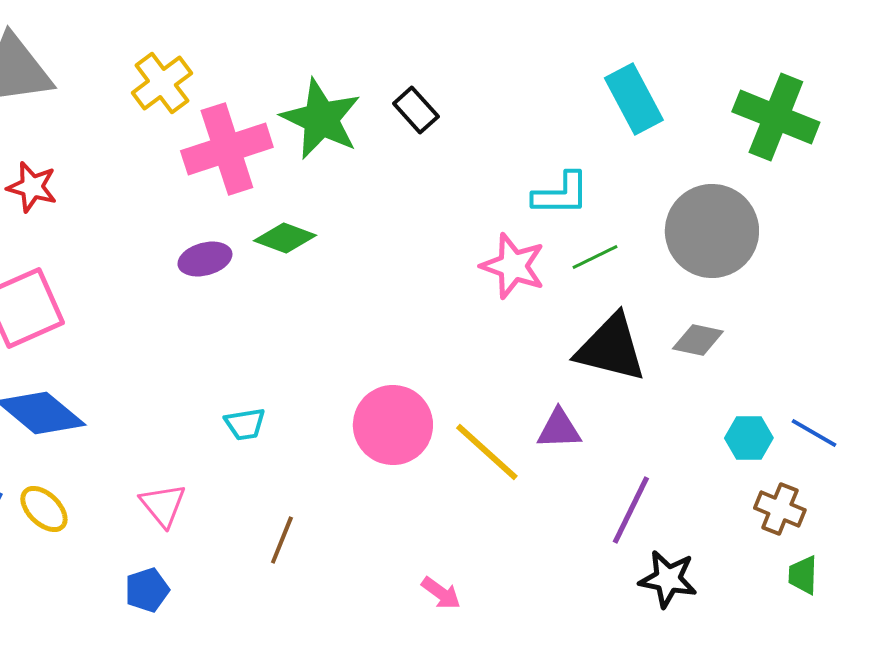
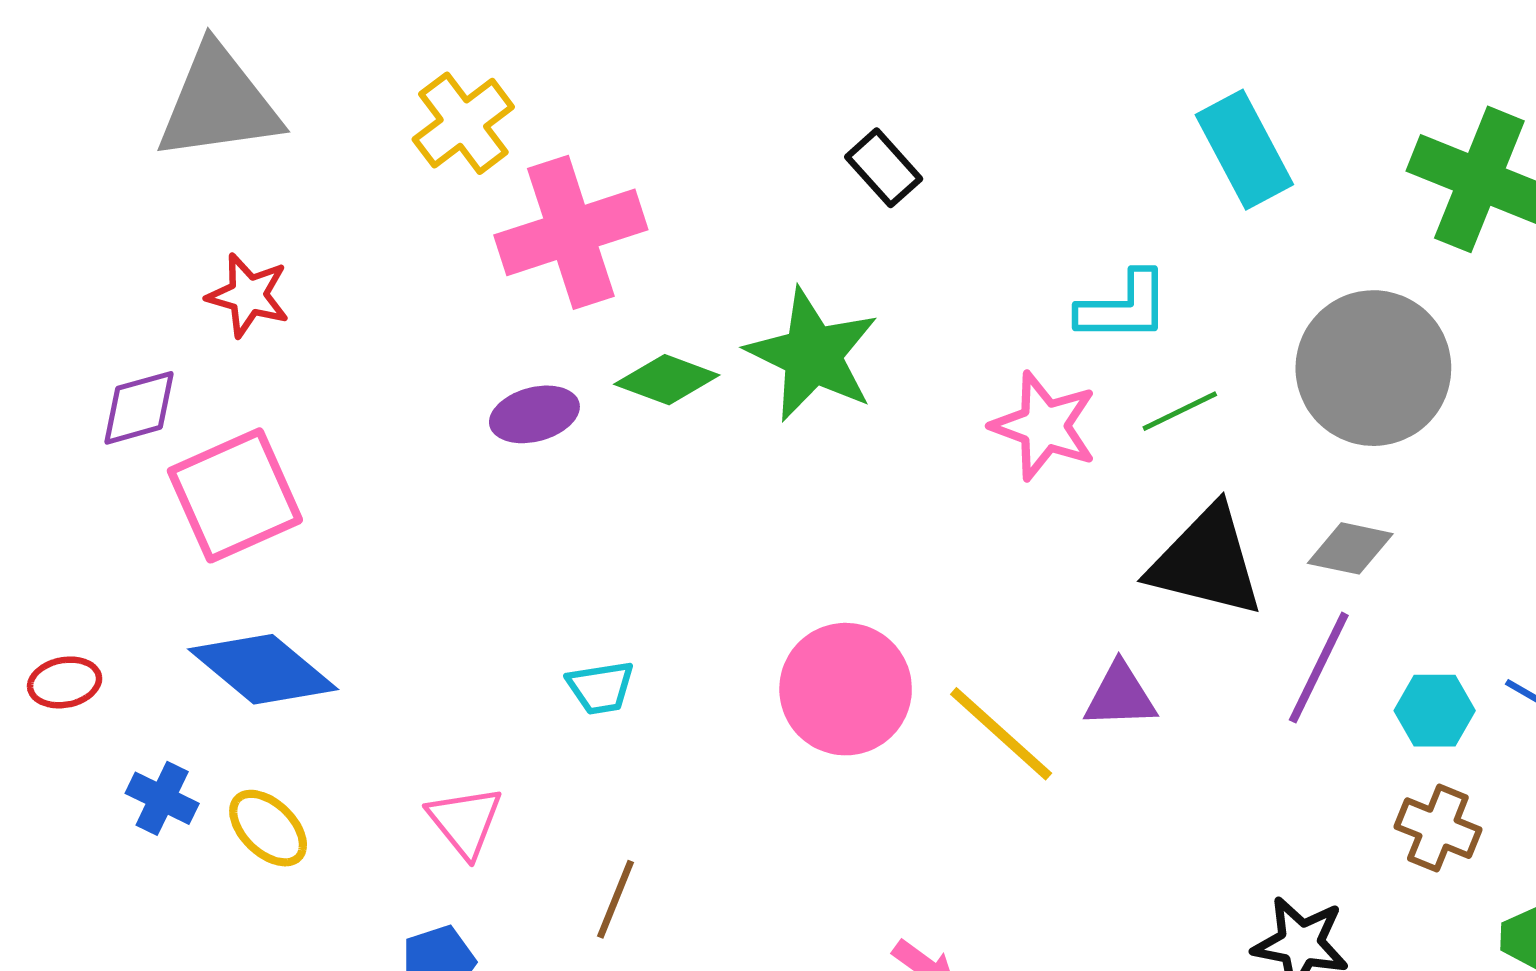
green star: (321, 119) -> (812, 355), moved
brown cross: (780, 509) -> (1438, 828), moved
purple line: (631, 510) -> (1319, 668), moved
brown line: (282, 540) -> (616, 899), moved

